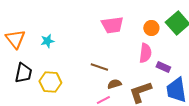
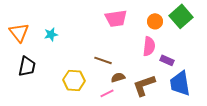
yellow hexagon: (50, 82) -> (74, 80), moved

